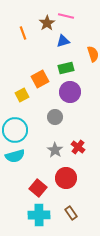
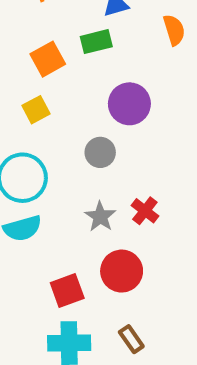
green rectangle: (66, 68) -> (96, 42), moved
orange square: (40, 79) -> (48, 59), moved
red square: (38, 188) -> (67, 291), turned 30

